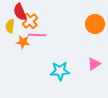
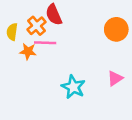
red semicircle: (20, 12) -> (54, 15), moved
cyan star: (60, 71) -> (73, 87), turned 30

